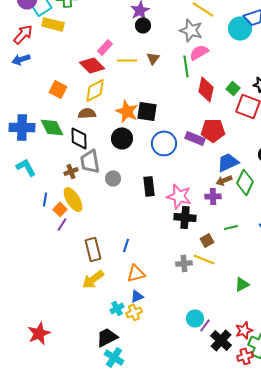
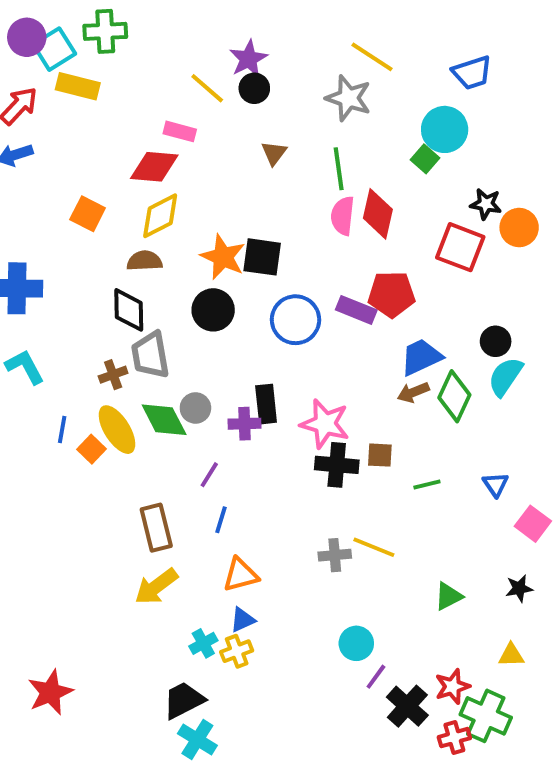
cyan circle: (240, 28) -> (445, 129), moved
pink rectangle: (105, 47) -> (180, 131), turned 63
pink semicircle: (199, 52) -> (343, 216), moved, turned -54
yellow line: (127, 60) -> (207, 88), moved, turned 42
red diamond: (92, 65) -> (154, 167), turned -40
green square: (233, 88) -> (425, 159), moved
green diamond: (52, 127) -> (164, 420), moved
gray circle: (113, 178) -> (195, 408), moved
purple cross: (213, 196) -> (244, 424), moved
purple line: (62, 224) -> (209, 475), moved
brown square: (207, 240) -> (380, 455), moved, turned 32
cyan circle: (195, 318) -> (356, 643), moved

